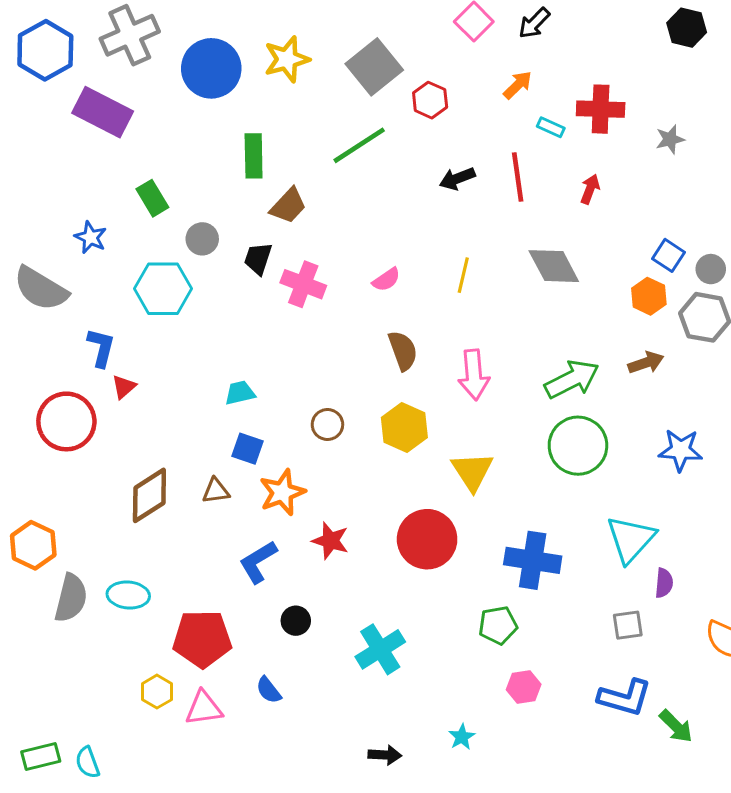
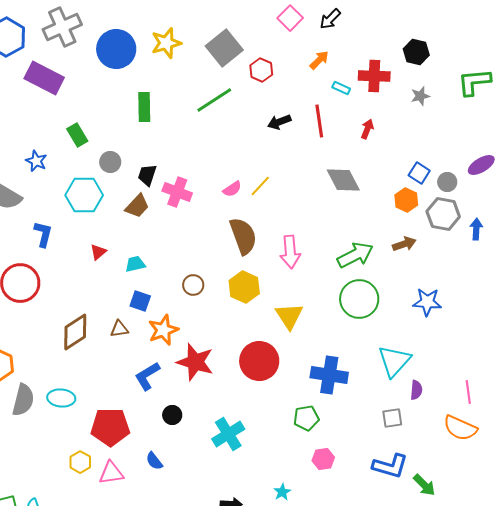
black hexagon: (687, 28) -> (416, 52), moved
brown trapezoid: (288, 206) -> (137, 206), moved
yellow line: (463, 275) -> (260, 186), moved, turned 30
brown semicircle: (403, 351) -> (243, 236), size x1.4
red triangle: (124, 387) -> (98, 252), moved
red star: (330, 541) -> (195, 362), size x1.5

